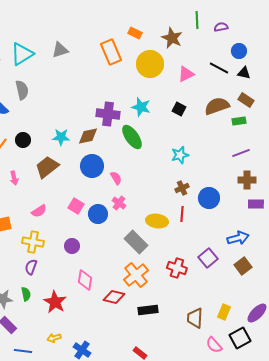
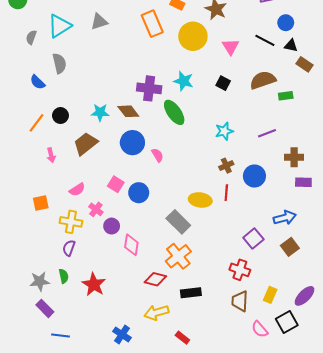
pink triangle: (186, 74) -> (230, 47), turned -36
brown rectangle: (246, 100) -> (304, 64), moved
brown diamond: (88, 136) -> (128, 111), turned 65
purple line: (241, 153) -> (267, 133), moved
pink cross: (119, 203) -> (96, 209), moved
red cross: (177, 268) -> (240, 270), moved
pink diamond: (85, 280) -> (131, 245), moved
yellow arrow: (54, 338) -> (156, 313), moved, size x1.6

